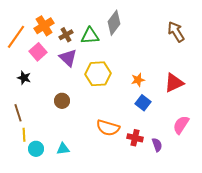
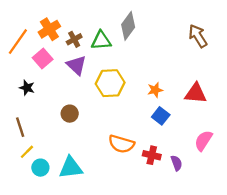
red triangle: (174, 83) -> (196, 93), turned 30
yellow line: (24, 135) -> (27, 152), turned 48
cyan triangle: (63, 149) -> (71, 168), size x1.6

